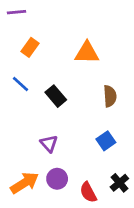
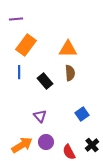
orange rectangle: (30, 47) -> (26, 45), size x1.5
blue line: (21, 84) -> (19, 72), turned 48
brown semicircle: (110, 96) -> (70, 73), moved

